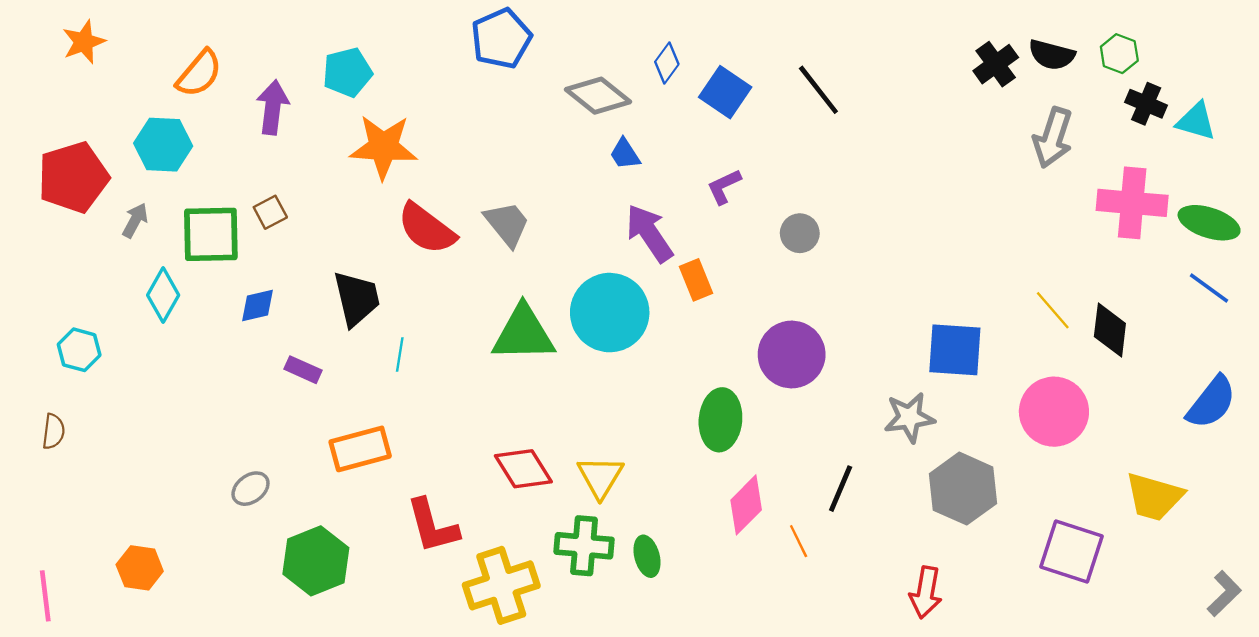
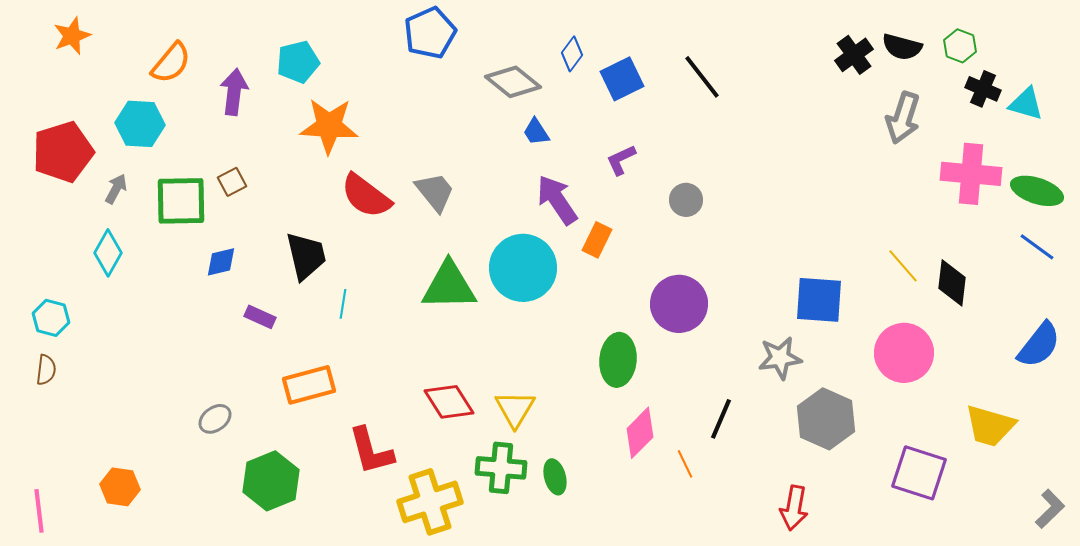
blue square: (725, 92) -> (622, 79), turned 30
orange rectangle: (696, 280) -> (597, 240), turned 48
cyan diamond: (163, 295) -> (108, 253), moved
cyan hexagon: (79, 350) -> (51, 318), moved

